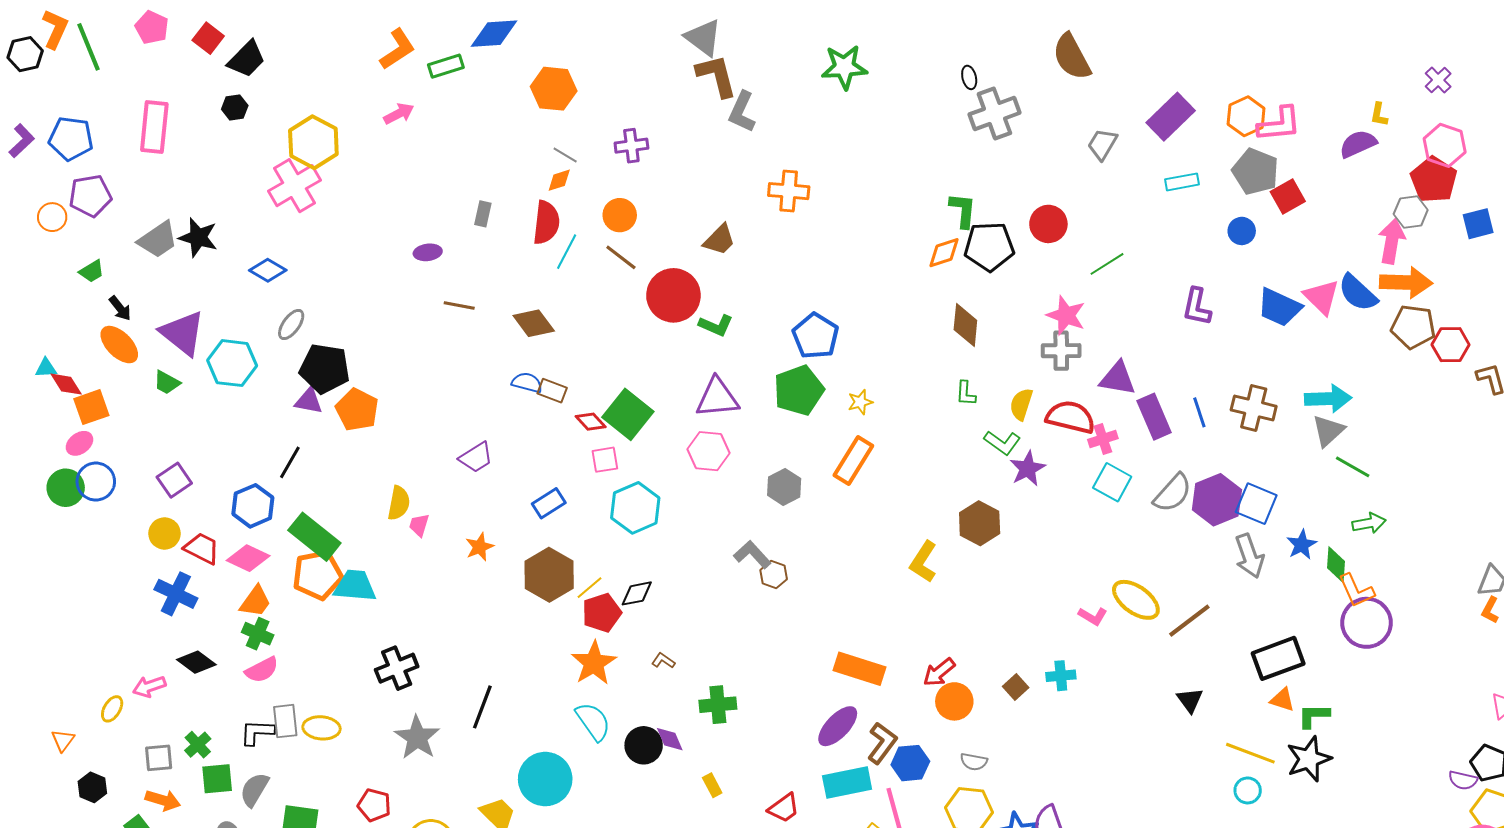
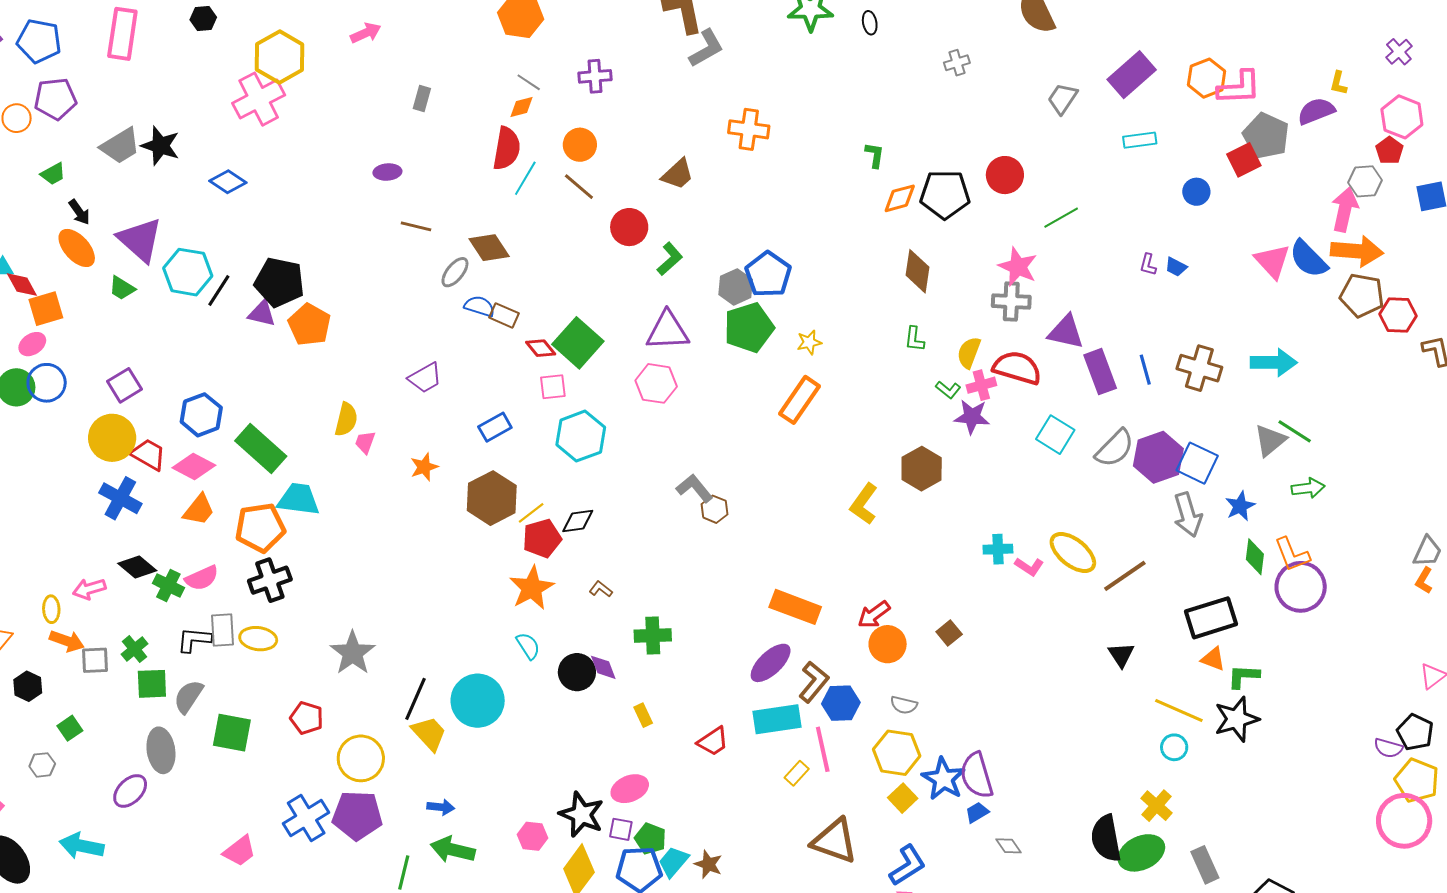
black ellipse: (969, 77) -> (870, 23), moved
gray L-shape: (742, 112) -> (706, 48), turned -147
gray cross: (995, 114) -> (957, 63), size x0.5
gray pentagon: (1255, 172) -> (1266, 136), moved
red pentagon: (1434, 180) -> (1389, 150), size x0.6
green L-shape: (963, 210) -> (875, 155), moved, size x0.7
gray rectangle: (483, 214) -> (422, 98), moved
red circle: (673, 295) -> (629, 227), size x0.7
purple L-shape: (1197, 307) -> (1148, 265), size x0.6
blue trapezoid: (1279, 307) -> (1176, 267), moved, size x0.5
gray ellipse: (291, 325) -> (455, 272), moved
green L-shape: (716, 325) -> (670, 259), turned -68
gray triangle: (1328, 431) -> (1270, 440), moved
pink cross: (1103, 439) -> (981, 385), moved
green L-shape: (1002, 443) -> (948, 390), size x0.7
black line: (290, 462) -> (219, 290), moved
purple star: (1028, 469) -> (972, 417), turned 30
gray hexagon: (784, 487) -> (736, 287), moved
yellow circle: (164, 533) -> (112, 438), size x1.5
green diamond: (1336, 565) -> (1255, 557), moved
orange pentagon: (318, 575) -> (260, 528), moved
green cross: (258, 634) -> (168, 586), moved
black cross: (397, 668) -> (270, 580), moved
cyan cross: (1061, 676) -> (998, 549), moved
black line: (482, 707) -> (416, 699), moved
yellow ellipse: (112, 709) -> (51, 609), turned -36
cyan semicircle: (593, 721) -> (528, 646), size x0.7
orange arrow: (163, 800) -> (67, 641), moved

